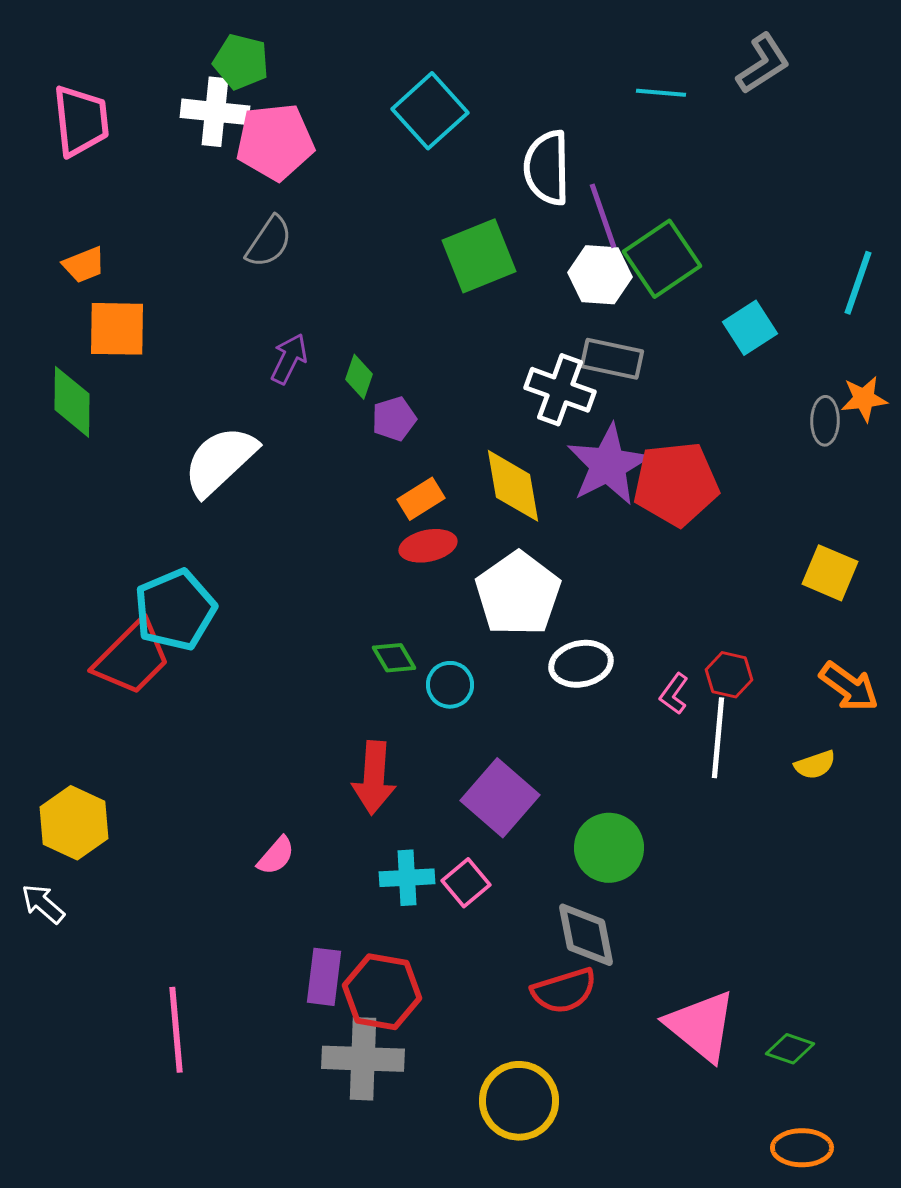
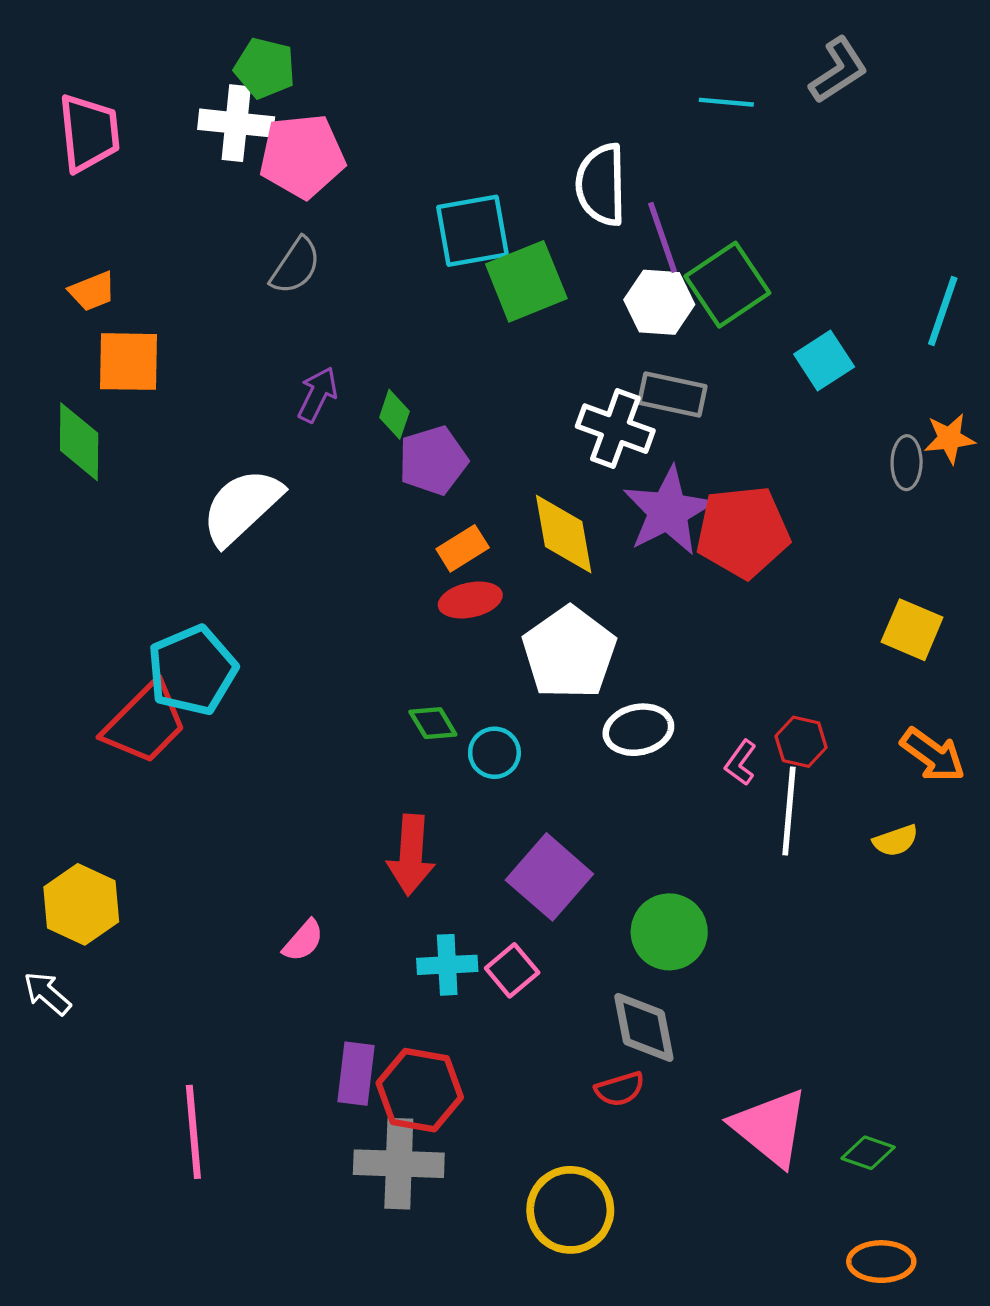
cyan square: (430, 111) -> (472, 231), moved, turned 32
purple pentagon: (394, 419) -> (433, 460), size x1.4
red semicircle: (564, 991) -> (620, 1089), size x0.7

